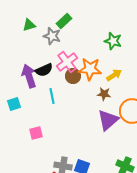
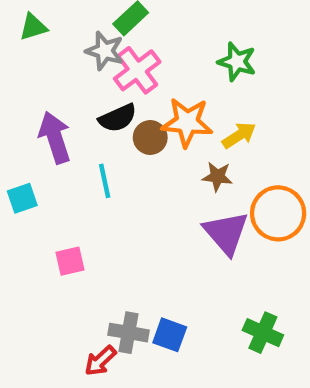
green triangle: (29, 25) -> (33, 27), moved
pink cross: (67, 62) -> (137, 70), moved
black semicircle: (44, 70) -> (118, 118), moved
purple triangle: (108, 120) -> (226, 233), turned -30

